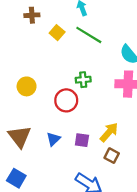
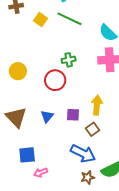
yellow arrow: (109, 132) -> (97, 105), turned -30
brown square: (112, 156) -> (92, 129), moved, turned 32
blue square: (16, 178) -> (27, 155), moved, turned -30

